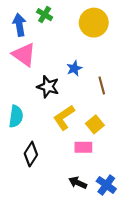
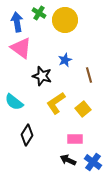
yellow circle: (94, 23) -> (65, 20), moved
cyan semicircle: (16, 116) -> (14, 102), turned 120
pink rectangle: (83, 147) -> (75, 139), moved

